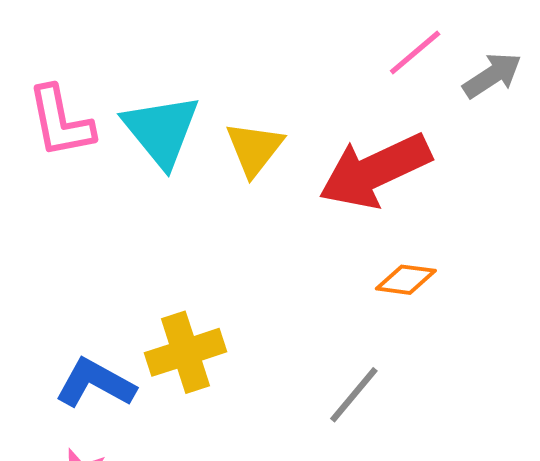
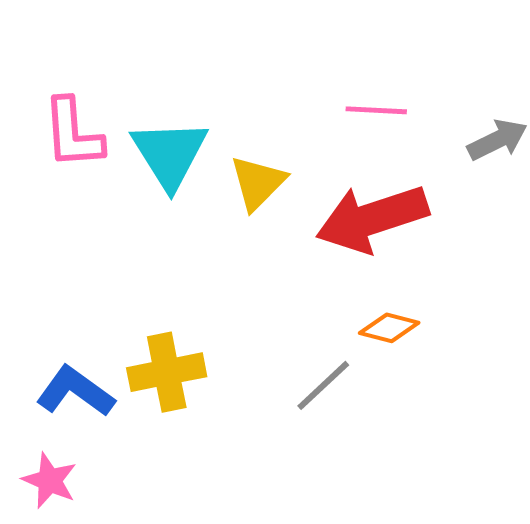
pink line: (415, 53) -> (376, 110), moved, turned 36
gray line: (354, 395) -> (323, 385), moved

